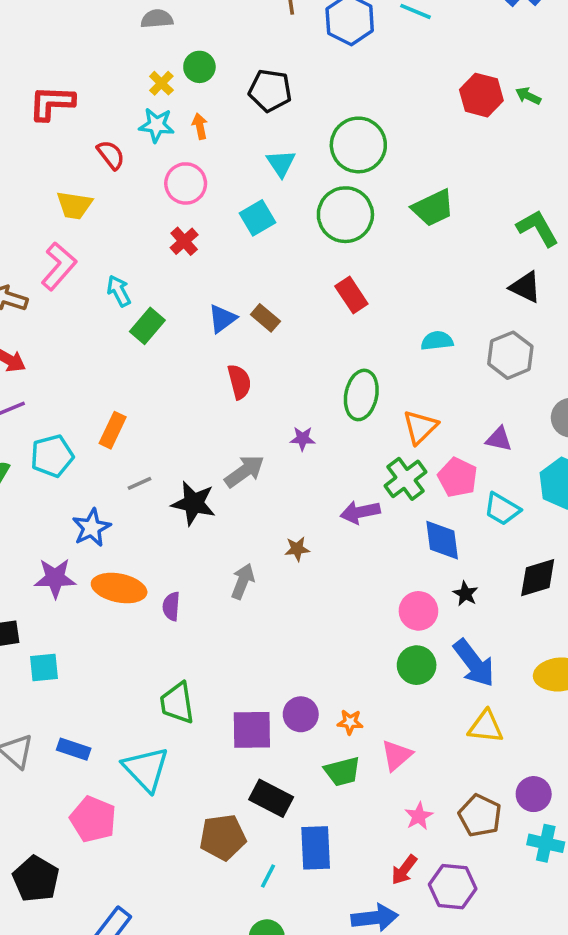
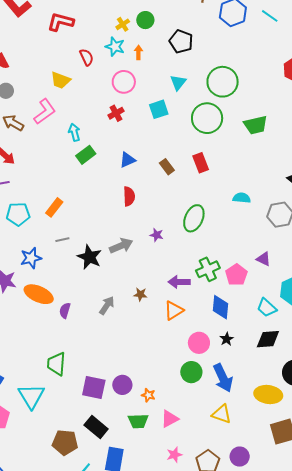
brown rectangle: (265, 318) -> (167, 167), moved
orange triangle: (420, 427) -> (174, 311), moved
cyan trapezoid: (502, 509) -> (267, 308), moved

